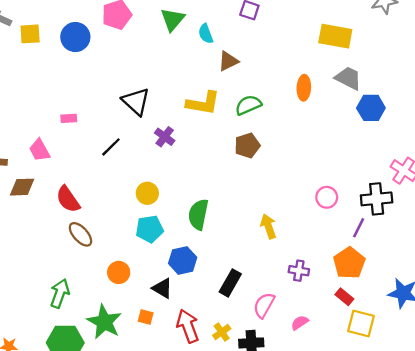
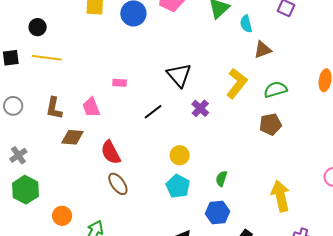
yellow L-shape: (203, 103) -> (237, 83), turned -68
green semicircle: (198, 214) -> (221, 179), size x0.6
yellow arrow: (268, 226) -> (280, 196), size x1.4
cyan pentagon: (149, 229) -> (178, 186), turned 30
blue hexagon: (183, 260) -> (217, 212), moved
orange circle: (119, 272) -> (62, 216), moved

